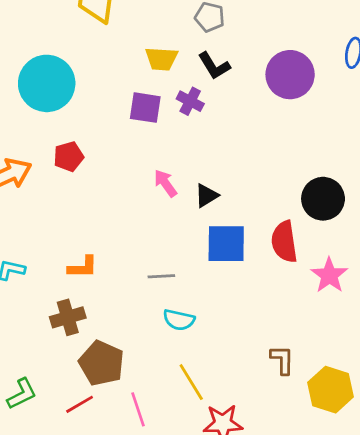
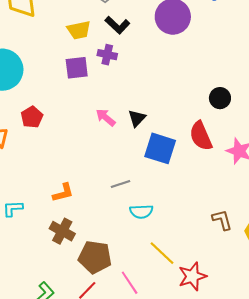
black circle: (323, 199) -> (220, 98), size x0.7
blue square: (226, 244) -> (160, 148), turned 32
brown cross: (68, 317) -> (62, 231), turned -30

